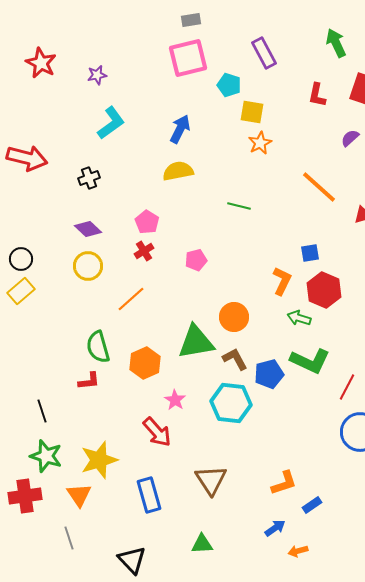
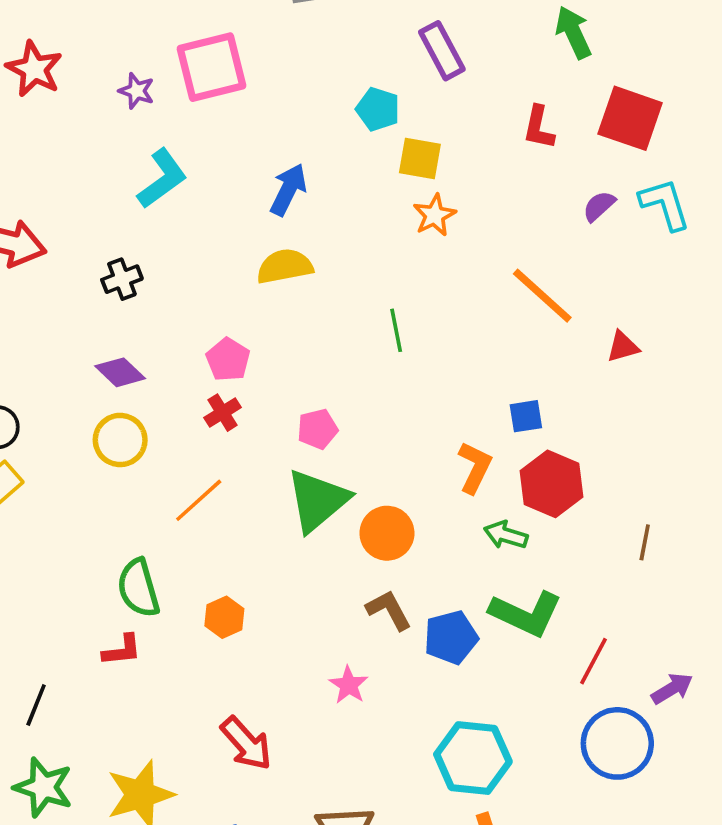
pink square: (188, 58) -> (212, 67), moved
purple star: (97, 75) -> (137, 91), turned 30
green line: (239, 206) -> (396, 330), turned 65
green triangle: (196, 342) -> (318, 500), moved, turned -30
orange hexagon: (145, 363) -> (224, 617), size x0.7
pink star: (175, 400) -> (349, 685), moved
cyan hexagon: (231, 403) -> (473, 758), moved
black line: (42, 411) -> (36, 705), turned 40

